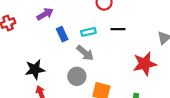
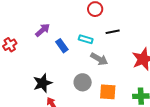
cyan rectangle: (88, 32) -> (86, 39), turned 40
gray arrow: (85, 53) -> (99, 59), moved

